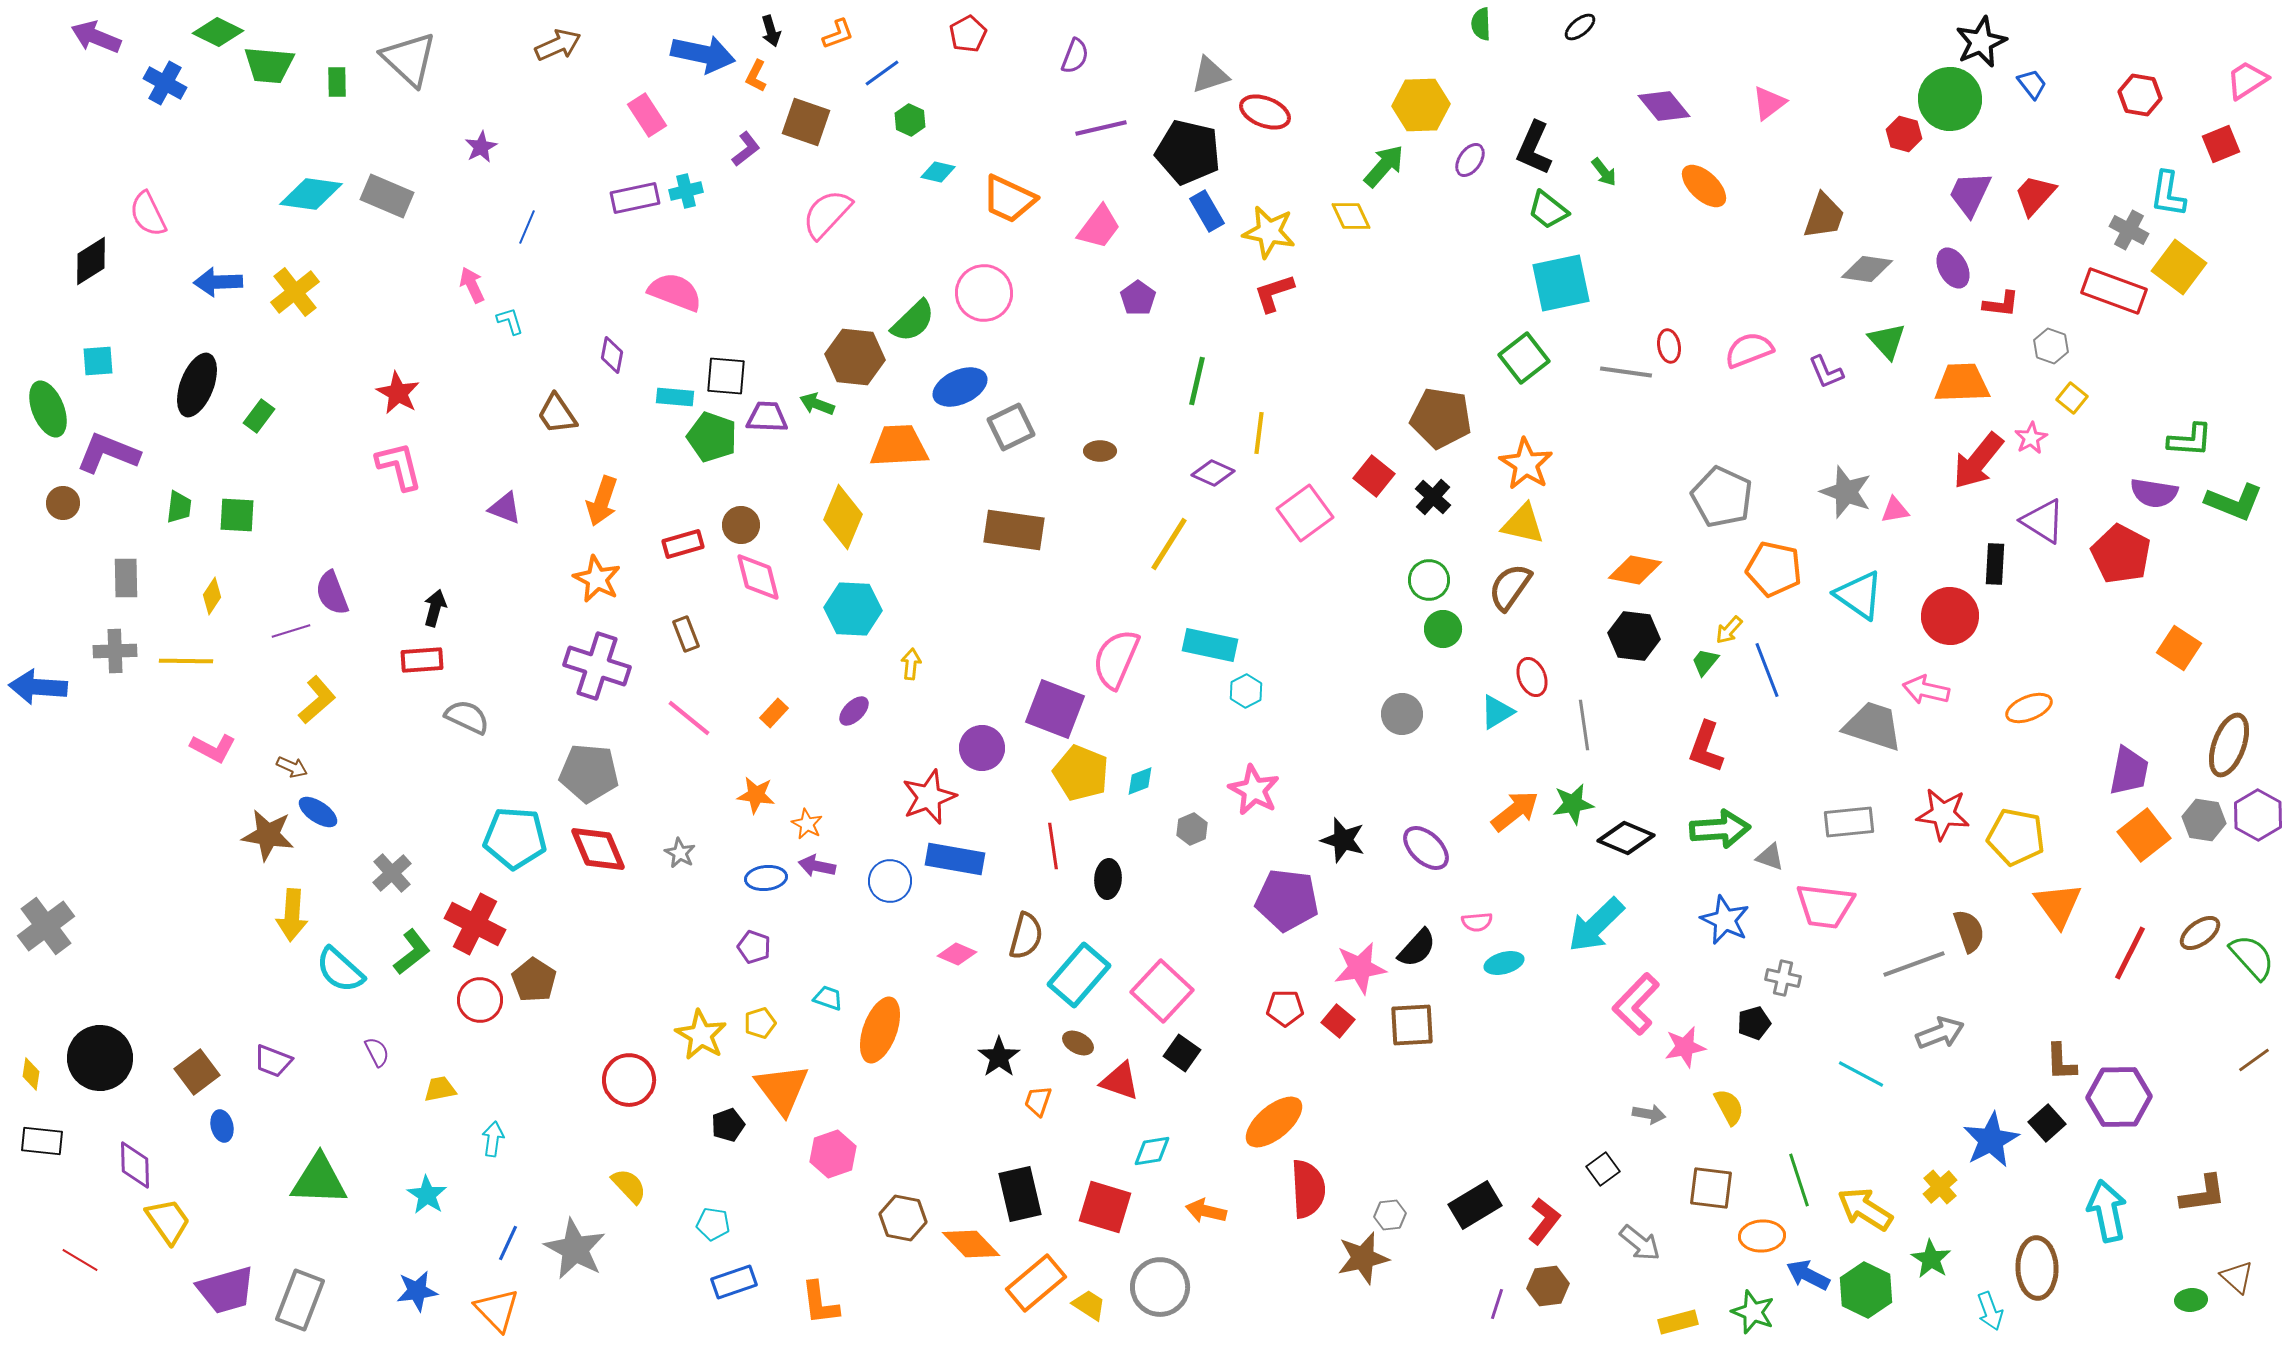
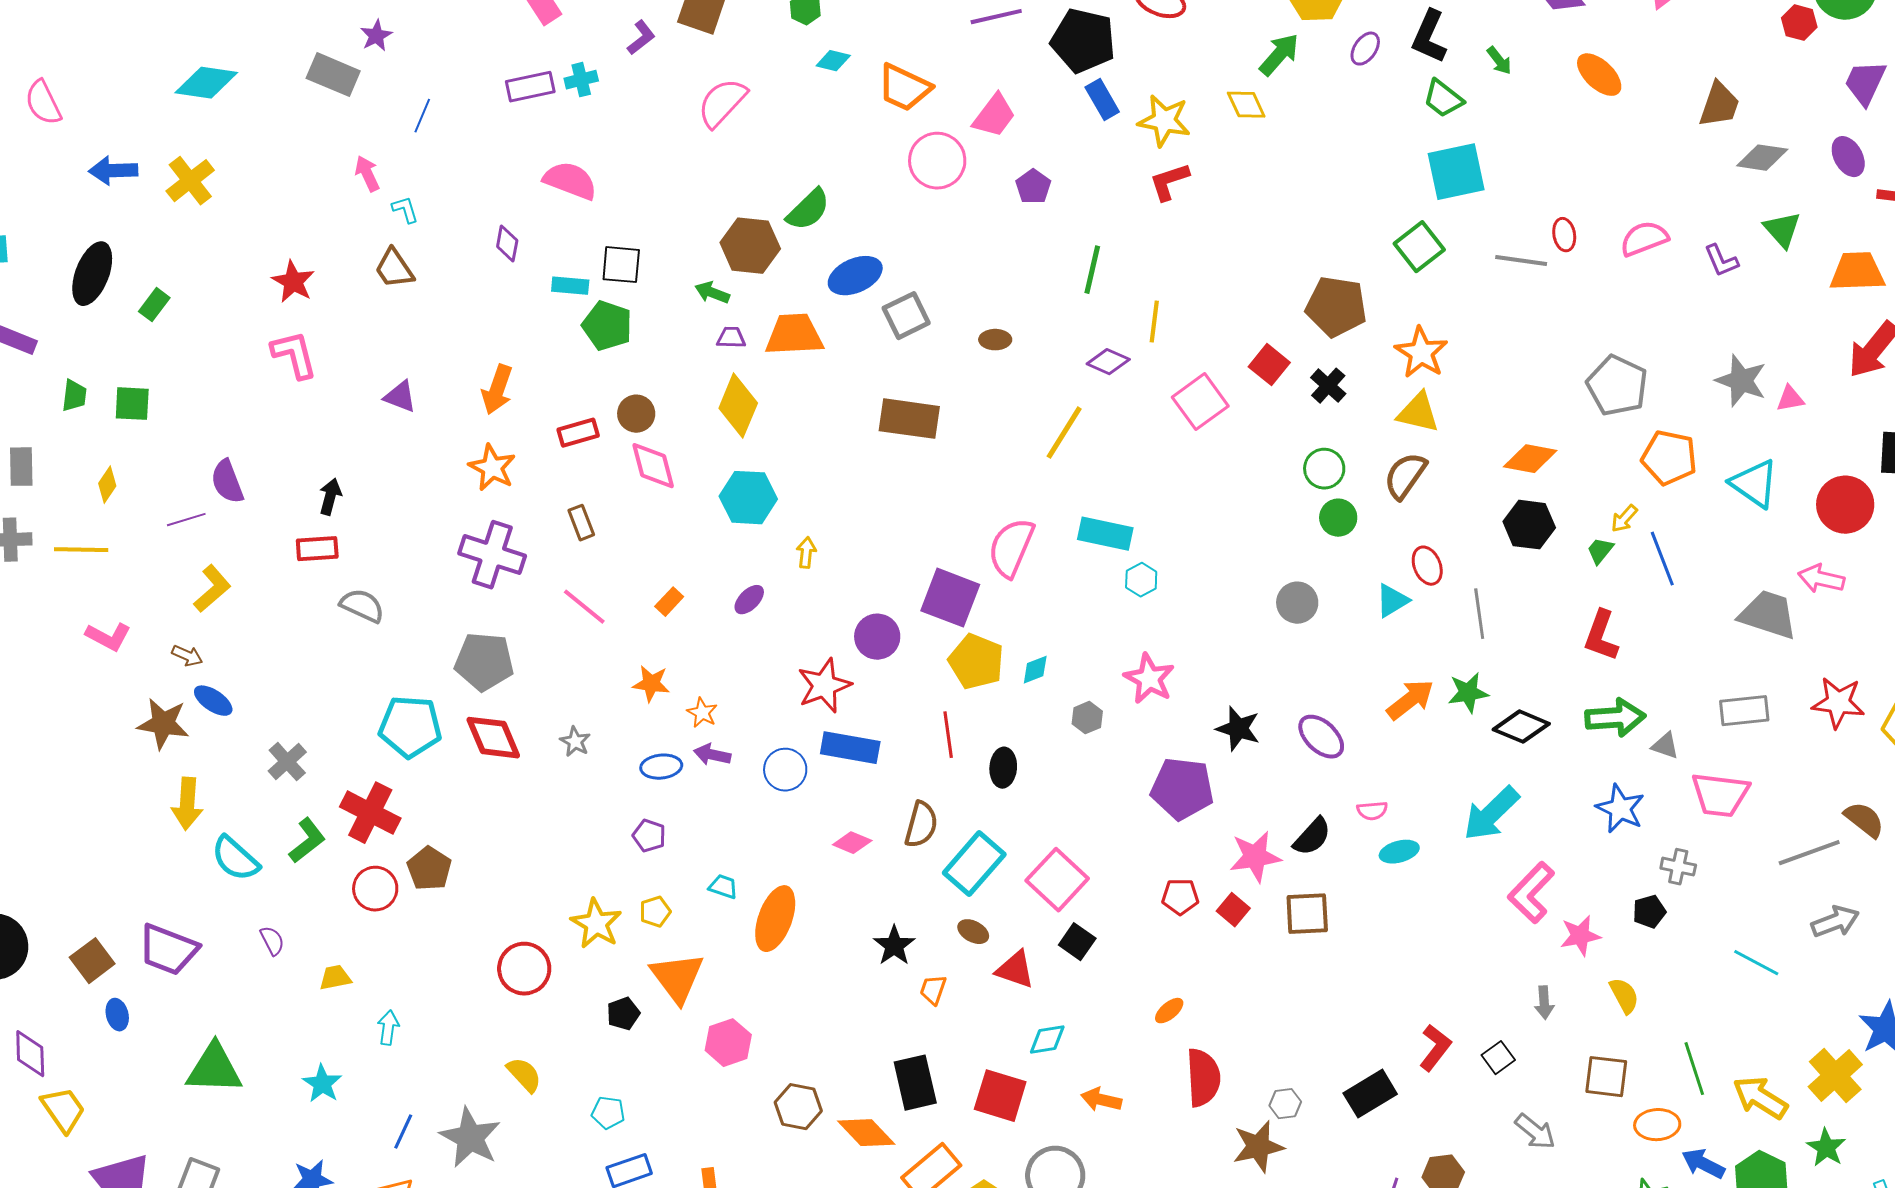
gray rectangle: (387, 196) -> (333, 75), moved
pink circle: (984, 293) -> (937, 161), moved
brown trapezoid: (557, 414) -> (394, 269), moved
purple trapezoid: (767, 417) -> (731, 338), moved, size x0.7
brown semicircle: (1969, 931) -> (1864, 820), turned -33
purple trapezoid: (273, 1061) -> (168, 950), size x1.6
gray arrow: (1649, 1114) -> (1544, 1003), turned 76
orange ellipse: (1274, 1122) -> (1169, 1011), size x0.5
yellow cross: (1940, 1187) -> (1835, 1076), size x1.6
red L-shape: (1544, 1221) -> (1435, 1048), moved

